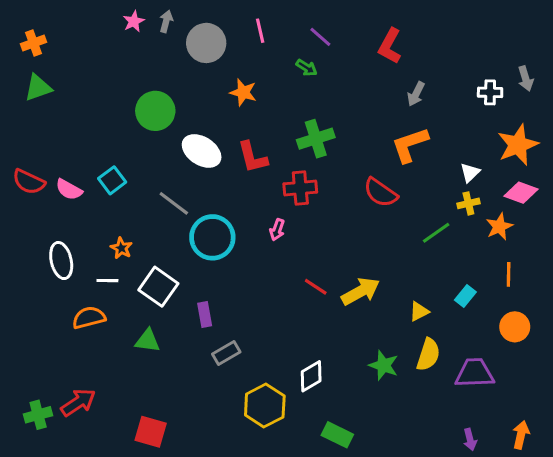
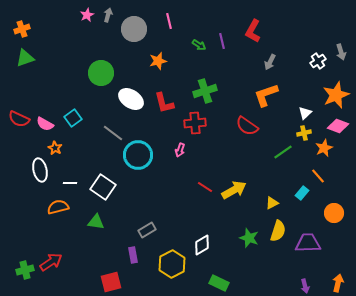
purple line: (320, 37) -> (222, 41), moved, turned 35
orange star: (243, 92) -> (158, 61), turned -30
white cross: (490, 92) -> (318, 61), turned -35
orange star: (121, 248) -> (55, 148), moved
orange line: (509, 274) -> (318, 176), moved, turned -42
purple rectangle: (205, 315) -> (133, 255), moved
red square: (151, 432) -> (111, 282), moved, turned -30

